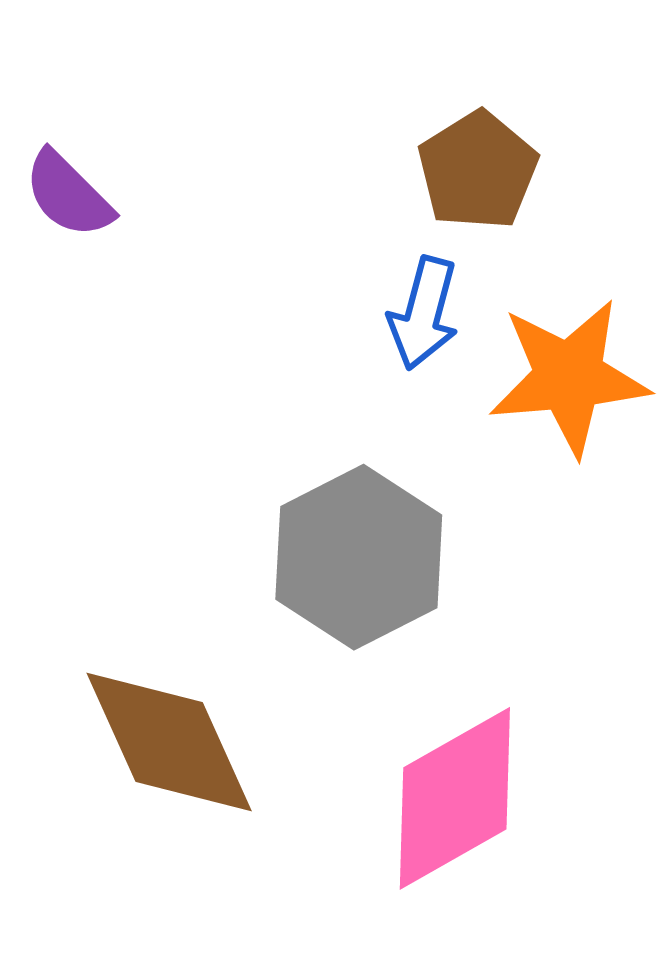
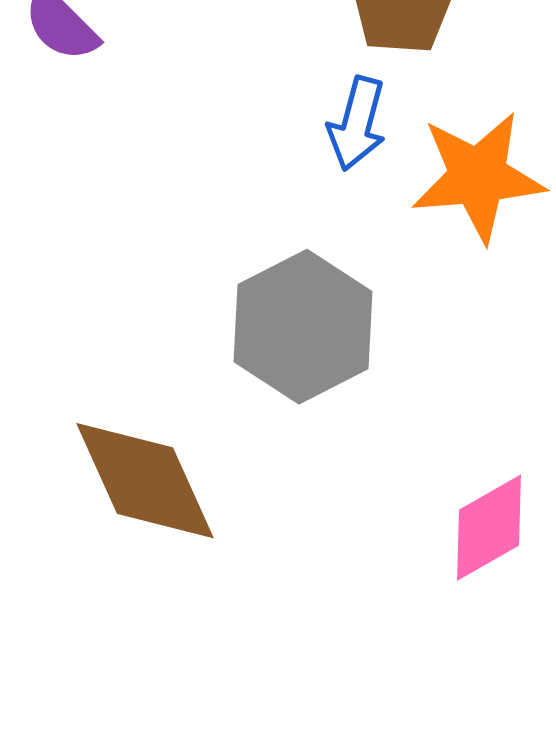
pink diamond: (455, 798) -> (489, 528), moved, size x0.7

